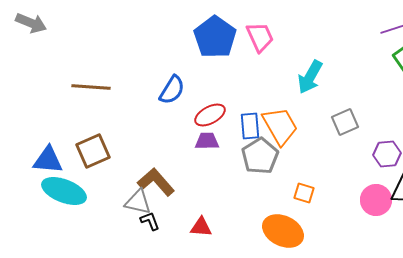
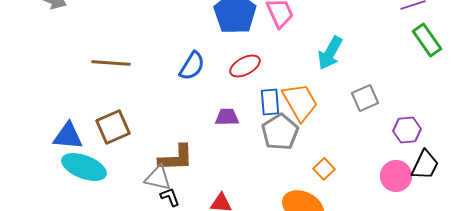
red ellipse: (210, 115) -> (245, 66), moved
brown L-shape: (156, 182) -> (176, 158), turned 129
orange square: (304, 193) -> (324, 169), turned 30

